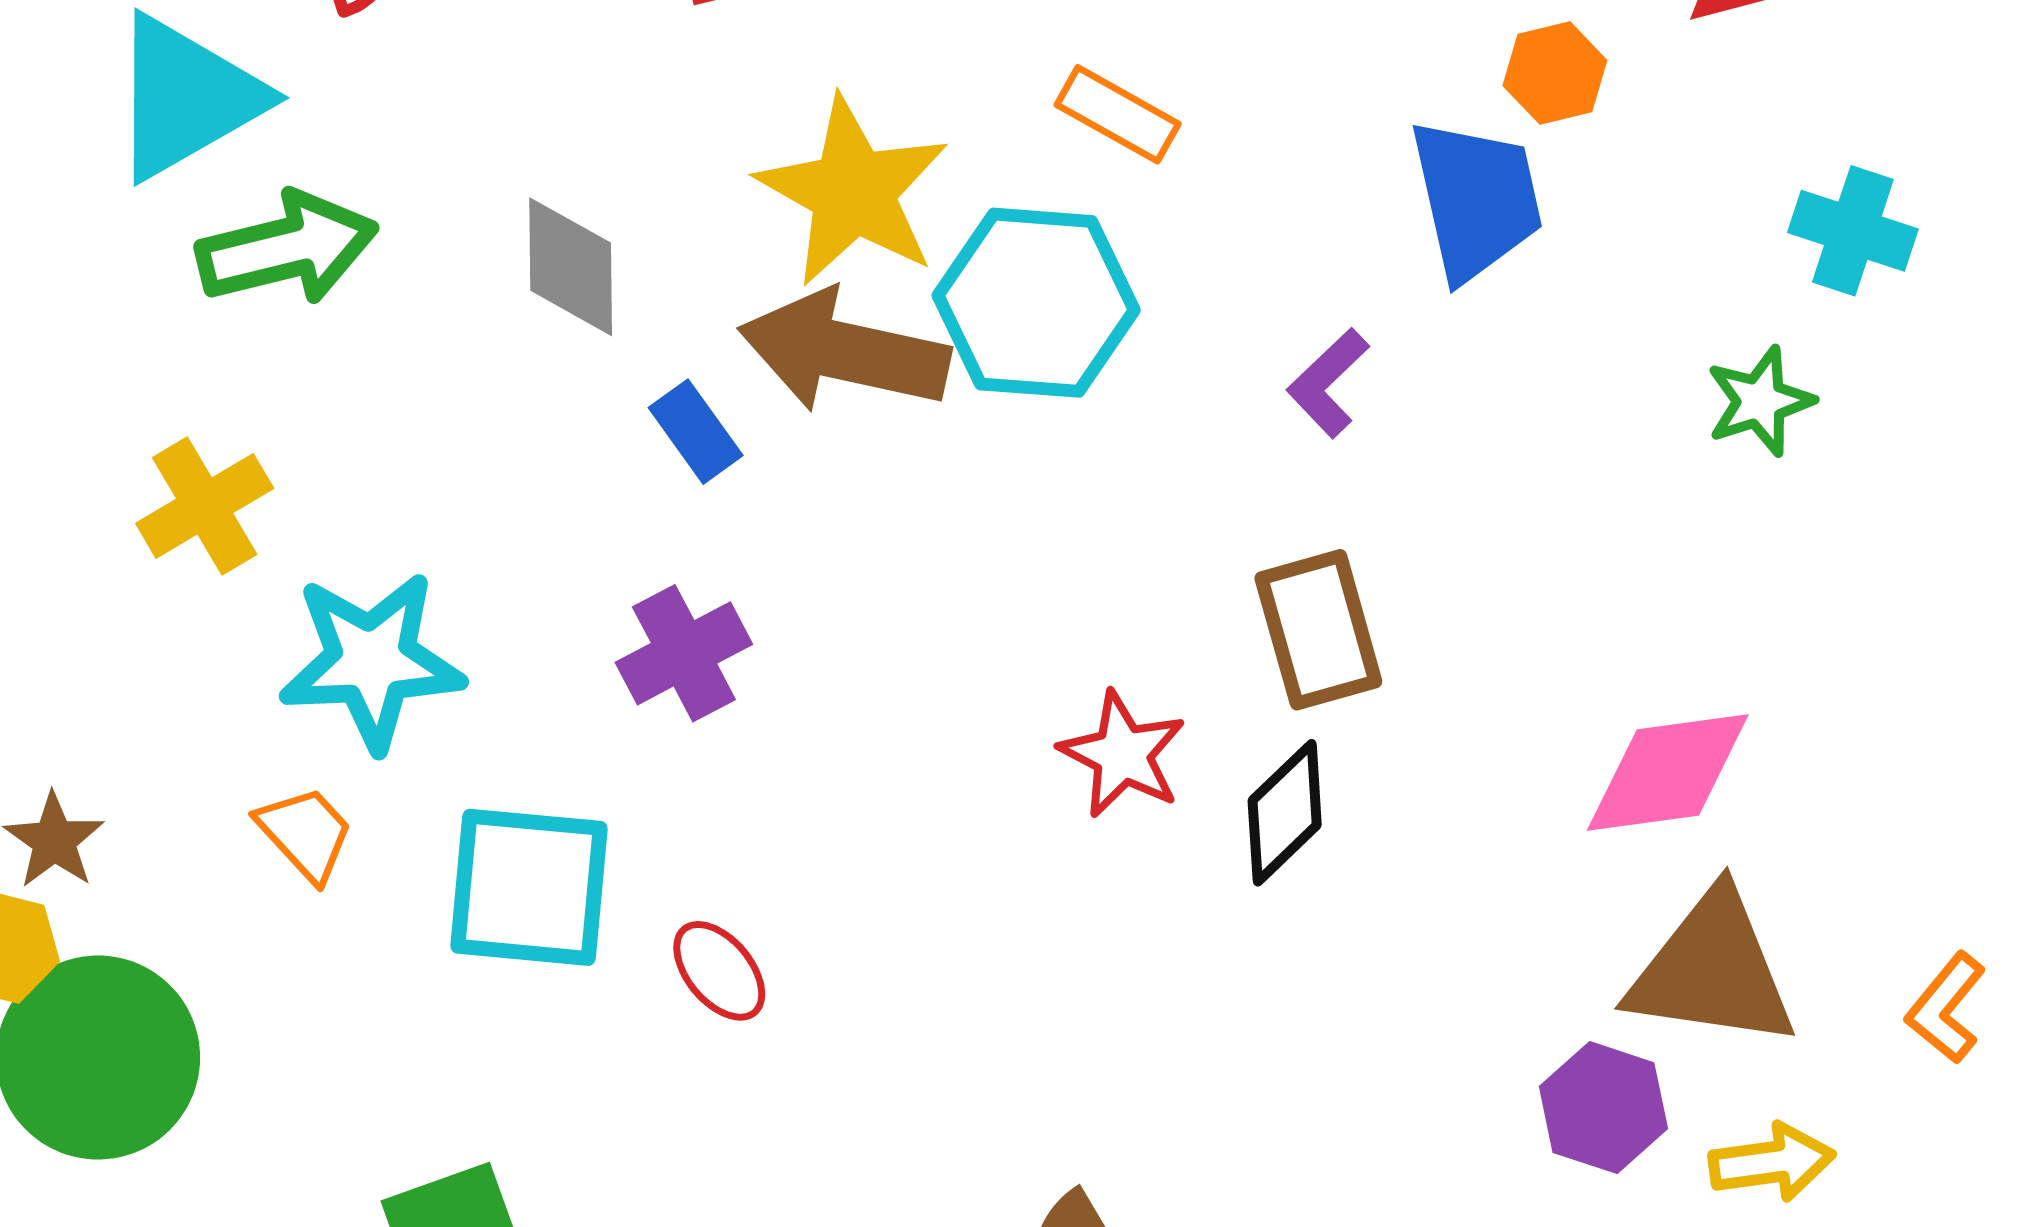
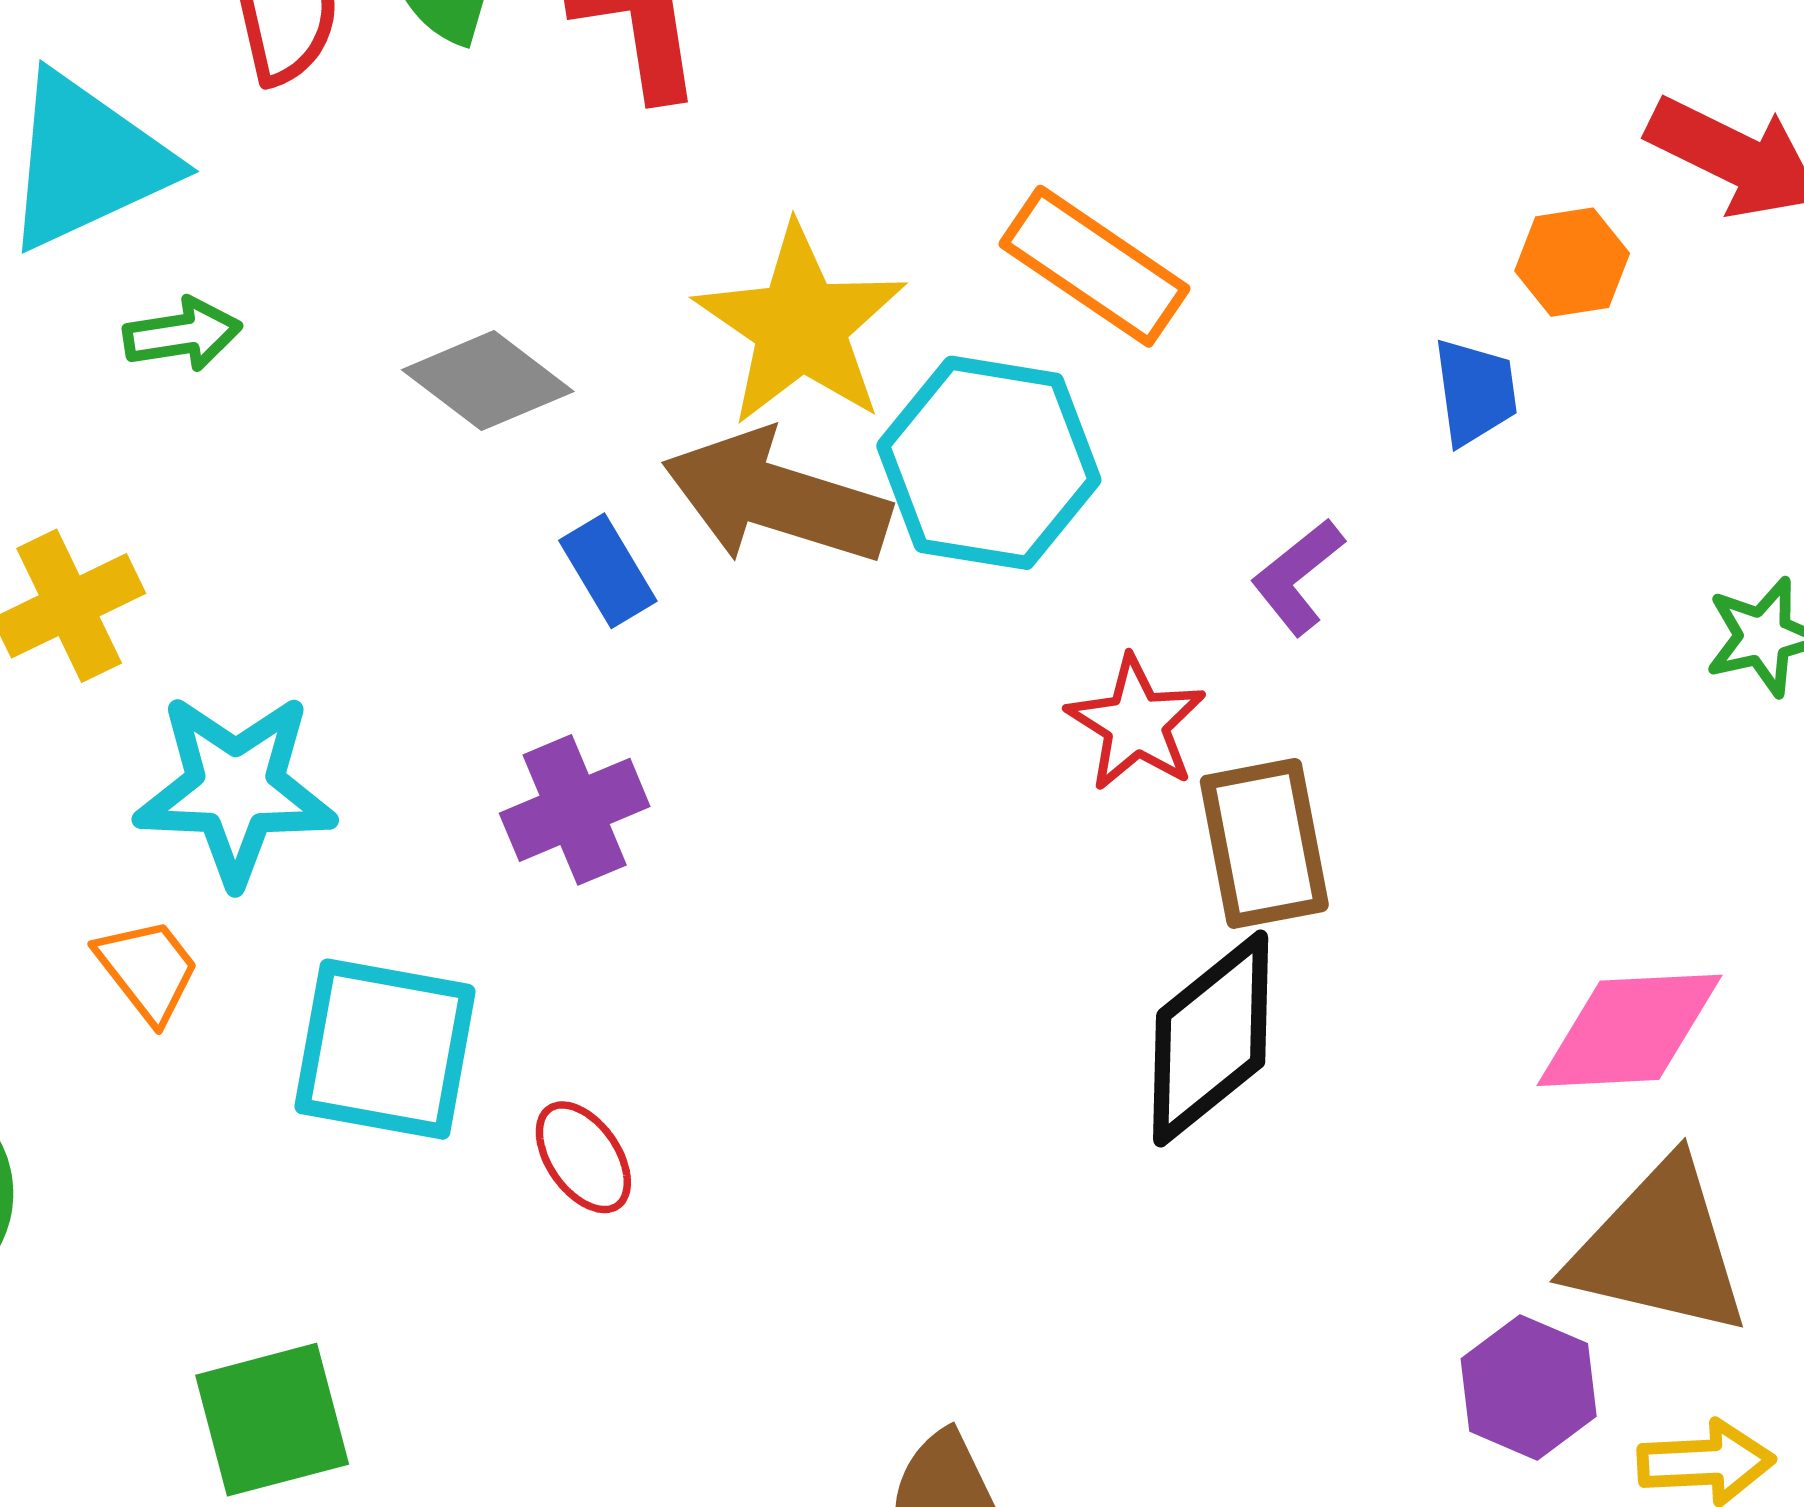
orange rectangle: (1118, 114) -> (1095, 266), size x1.4
blue trapezoid: (1476, 199) -> (1475, 392), size x0.6
green arrow: (287, 248) -> (182, 334), size x0.6
gray diamond: (571, 267) -> (488, 381), turned -57
red star: (1123, 754) -> (1136, 724), moved
black diamond: (1285, 813) -> (1211, 1039), size x1.4

